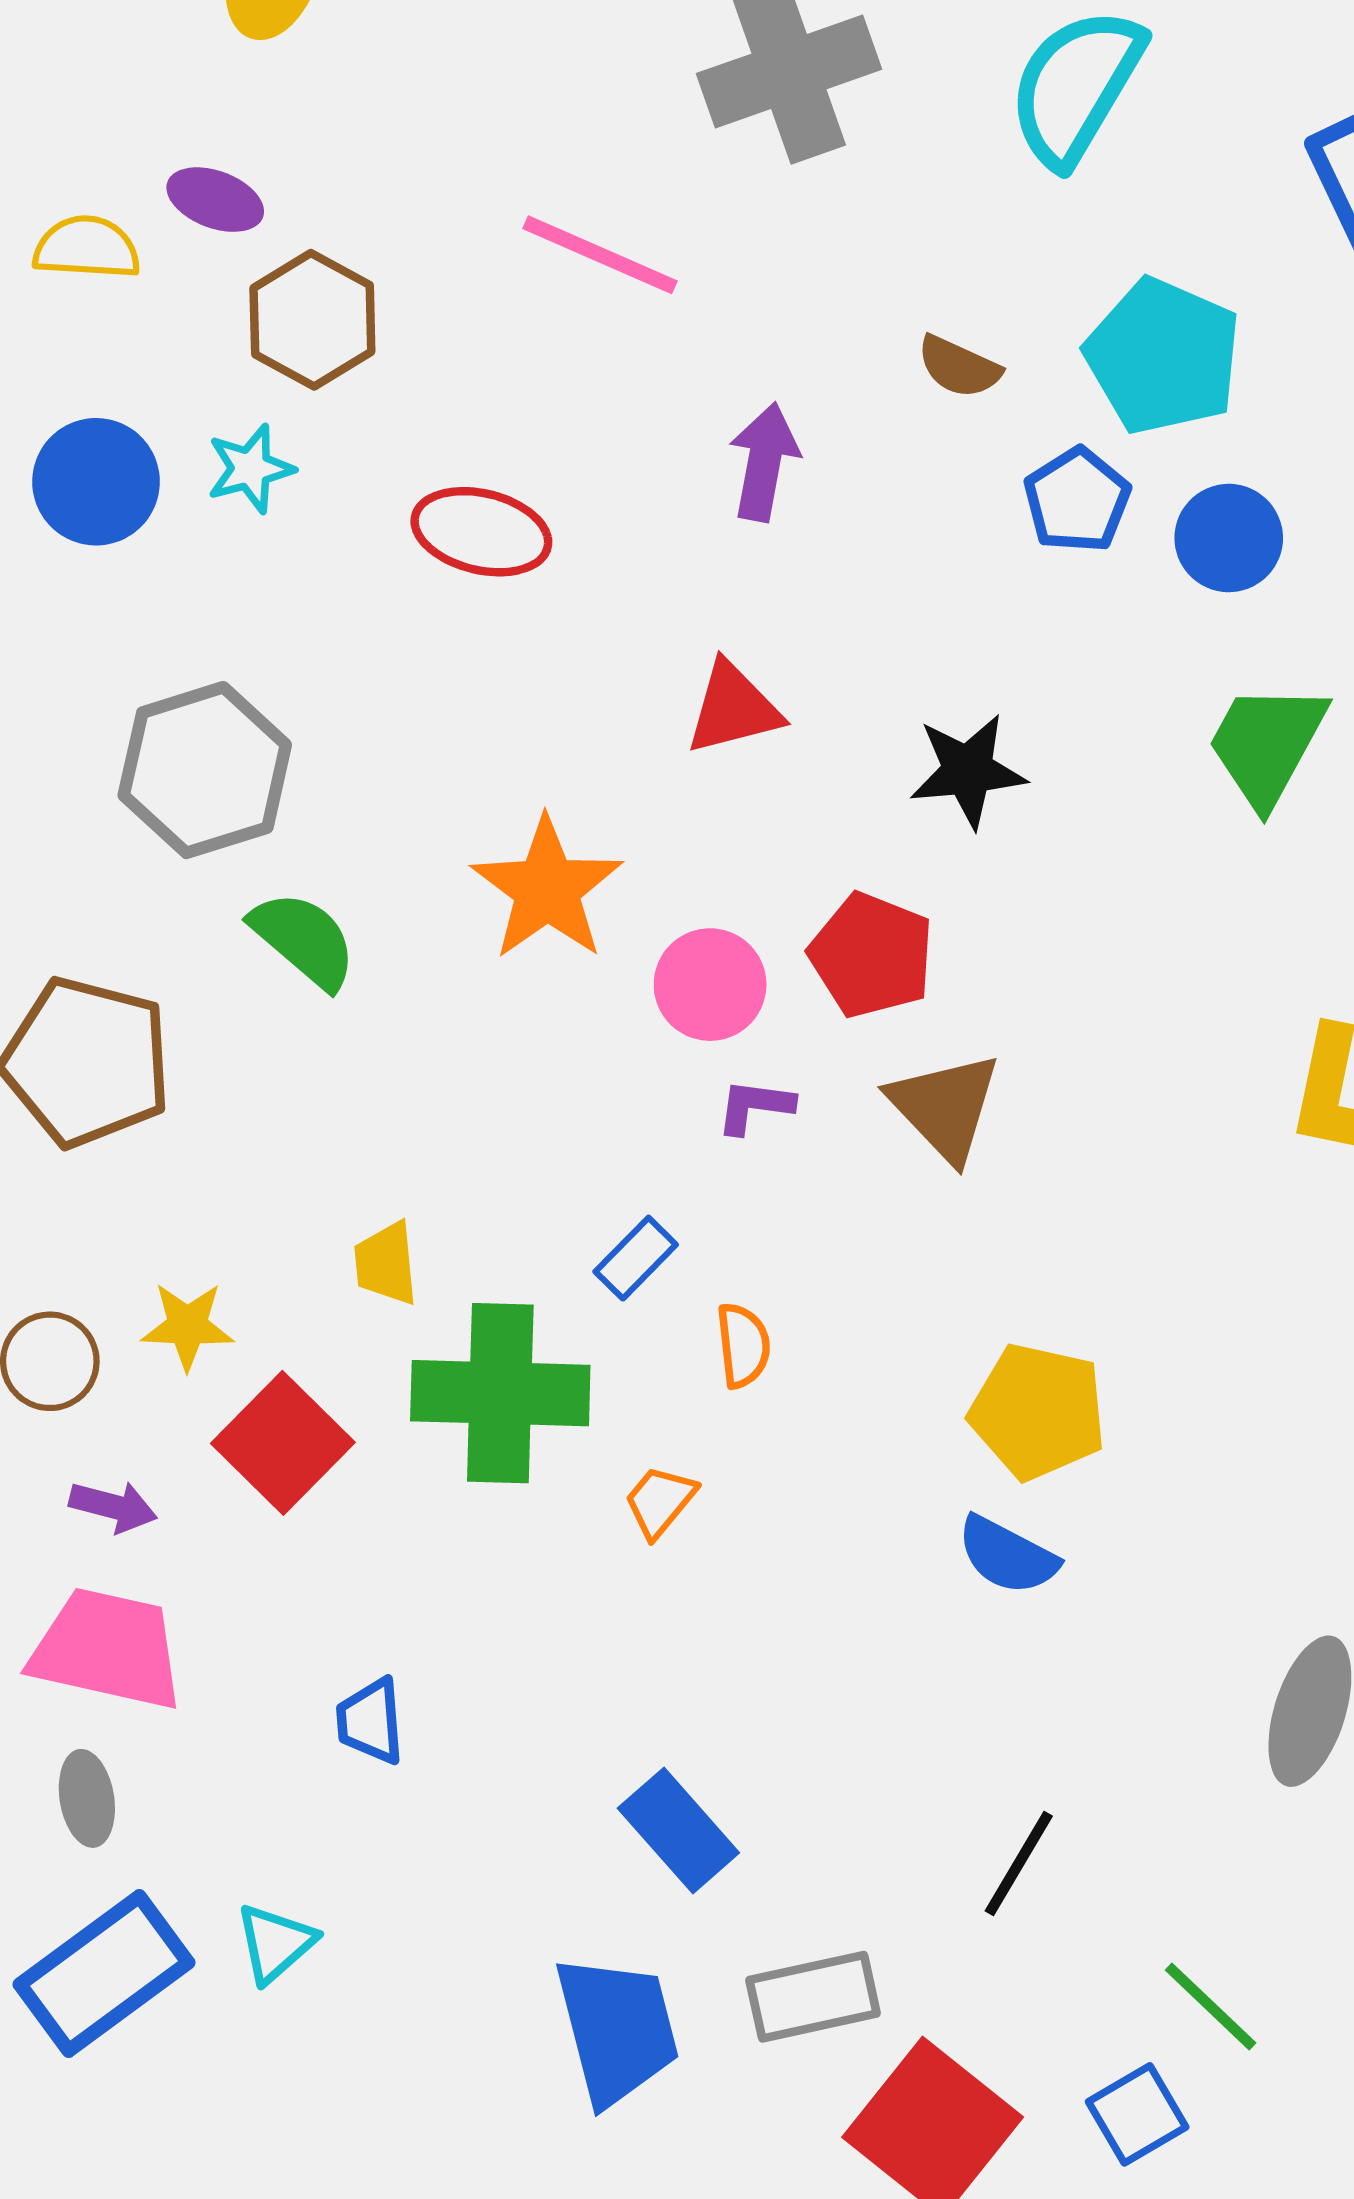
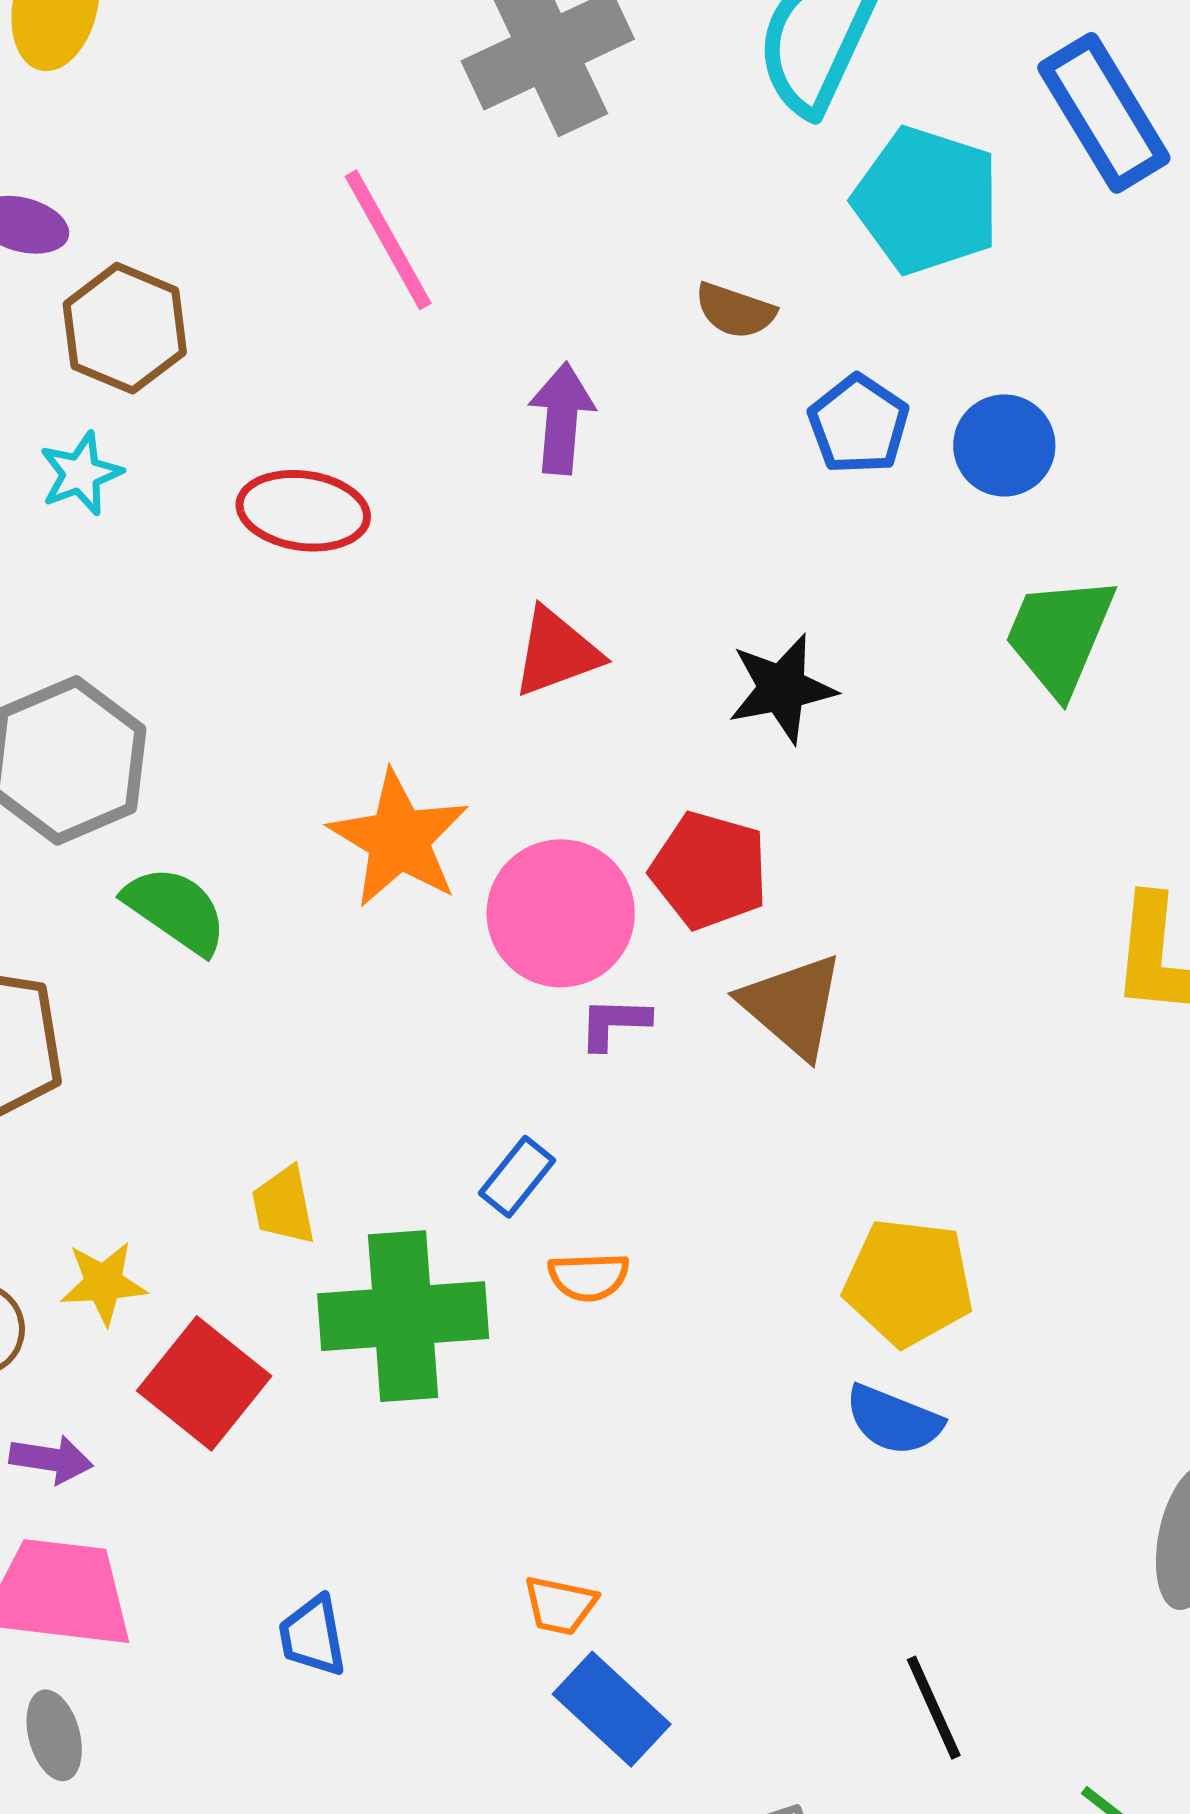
pink line: (600, 255) -> (388, 240), turned 43
cyan pentagon: (1163, 356) -> (927, 200), moved
pink circle: (710, 985) -> (561, 913), size x1.4
orange semicircle: (743, 1345) -> (589, 1277), moved, turned 100
orange trapezoid: (660, 1501) -> (560, 1605), moved, turned -112
black line: (1019, 1863) -> (934, 1708), turned -49

